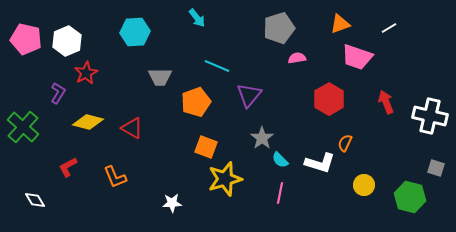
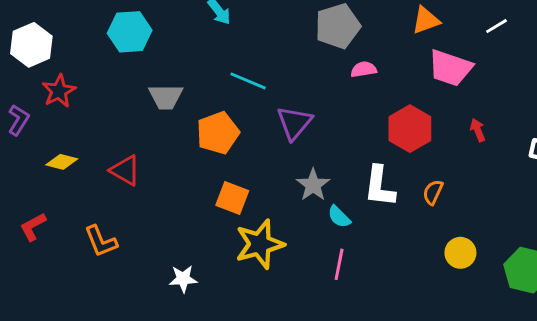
red arrow: (386, 102) -> (478, 130), moved, size x0.7
yellow diamond: (88, 122) -> (62, 162), size x0.7
white L-shape: (320, 163) -> (380, 186), moved, turned 80

